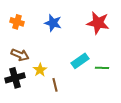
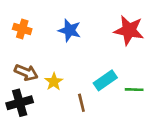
yellow star: (40, 70) -> (54, 82), moved
brown line: (55, 85) -> (81, 103), moved

